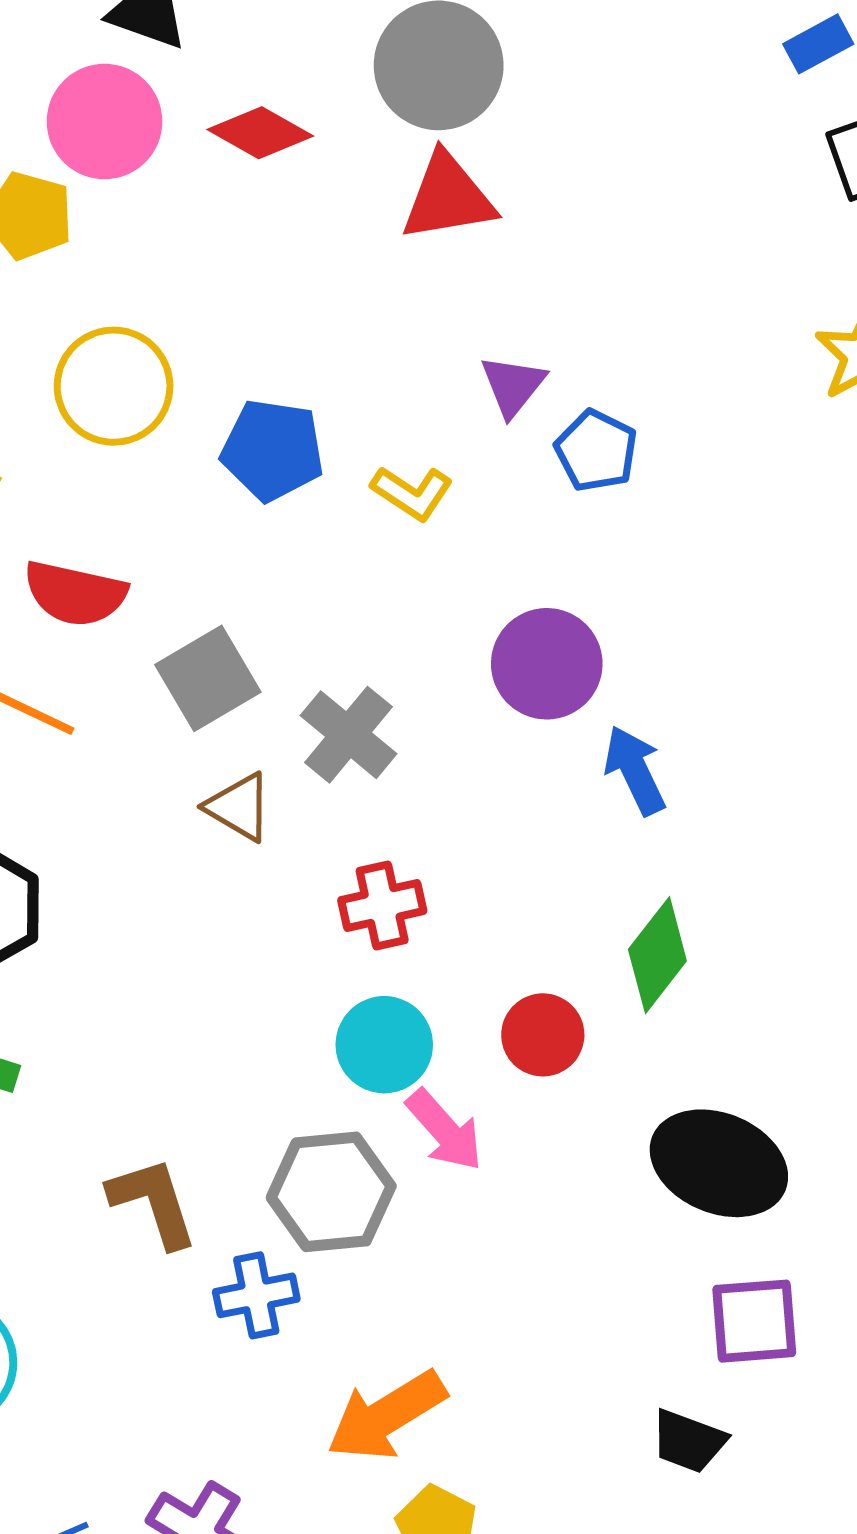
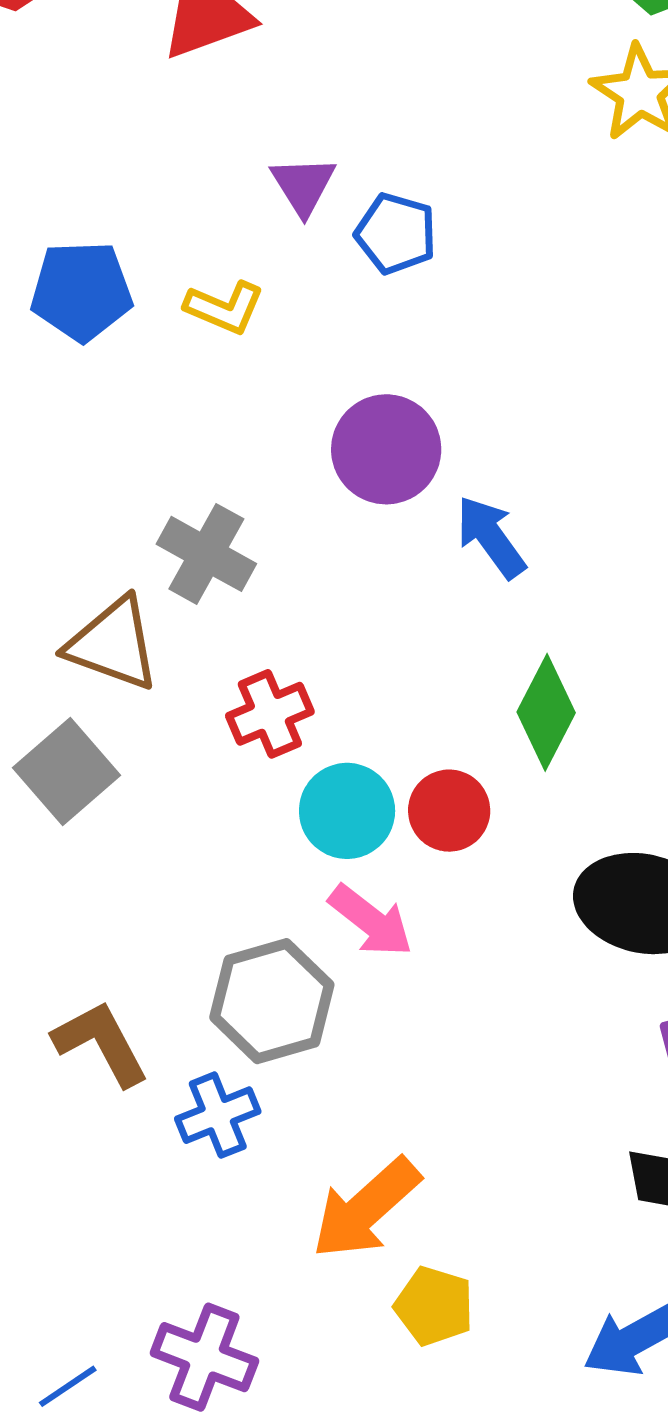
gray square: (208, 678) -> (67, 772), moved
brown triangle: (239, 807) -> (113, 644), size x1.4
cyan circle: (384, 1045) -> (347, 811), moved

